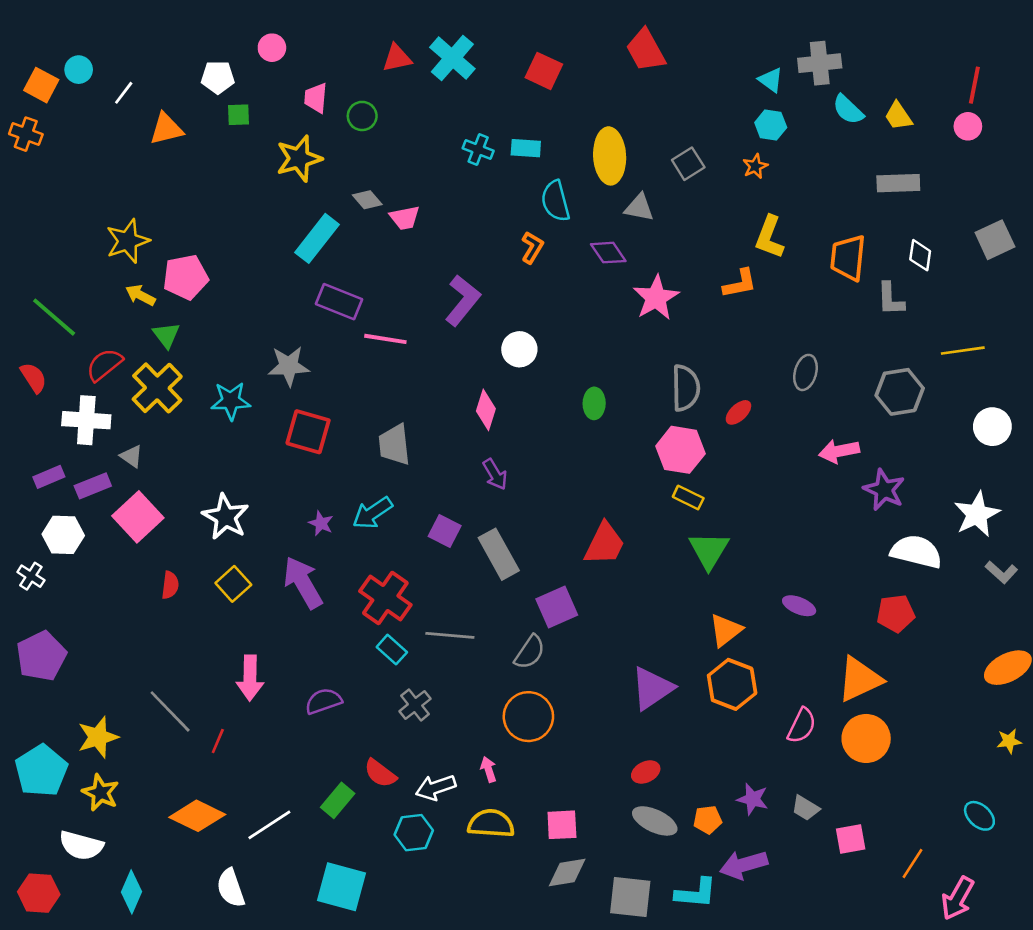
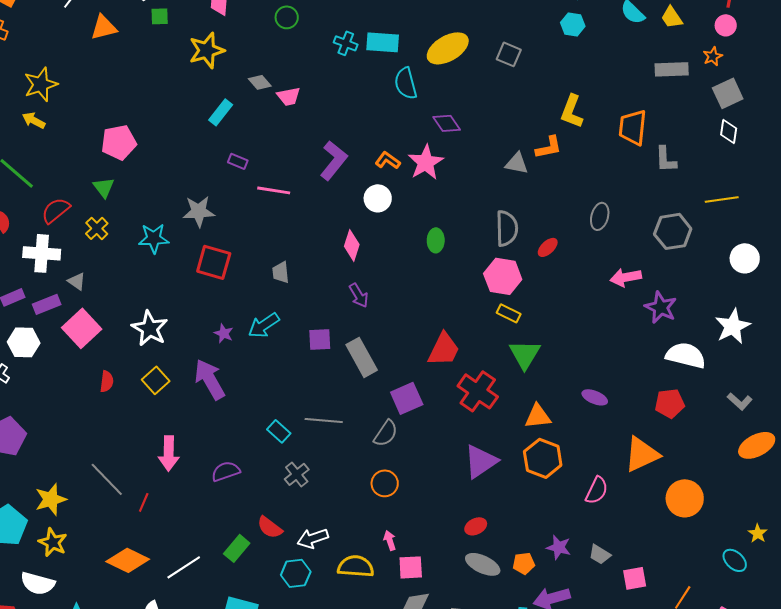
green circle: (362, 116) -> (287, 17), moved
cyan rectangle: (526, 148) -> (383, 42), size x1.4
yellow ellipse: (610, 156) -> (448, 48), turned 63
gray square: (688, 164) -> (509, 54), turned -35
orange star: (755, 166) -> (713, 56), moved
gray triangle: (639, 207) -> (517, 163), moved
cyan rectangle: (317, 238) -> (221, 112), size x0.7
gray square: (995, 240) -> (728, 93), moved
yellow star: (128, 241) -> (41, 84), moved
orange L-shape: (532, 247) -> (388, 160), moved, turned -85
white diamond: (920, 255) -> (729, 131), moved
yellow arrow: (140, 295) -> (34, 120), moved
pink star: (656, 298) -> (426, 162), moved
purple rectangle: (339, 302) -> (238, 161), size x0.6
yellow cross: (157, 388) -> (97, 228), size x0.6
gray trapezoid: (394, 445) -> (281, 272), size x0.7
purple square: (445, 531) -> (320, 339), turned -30
gray L-shape: (1001, 572) -> (740, 401), moved
red cross: (385, 598) -> (478, 391), moved
orange triangle: (726, 630) -> (538, 416), turned 32
orange circle: (528, 717) -> (385, 483), size x0.7
orange circle: (866, 738) -> (685, 498), moved
yellow star: (1009, 741) -> (758, 533), moved, turned -30
pink arrow: (488, 769) -> (390, 540), moved

